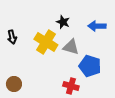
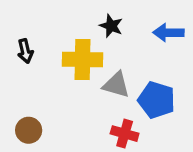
yellow cross: (46, 42) -> (82, 60), turned -30
gray triangle: (71, 47) -> (116, 85), moved

